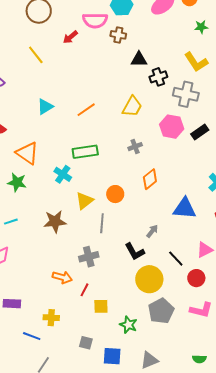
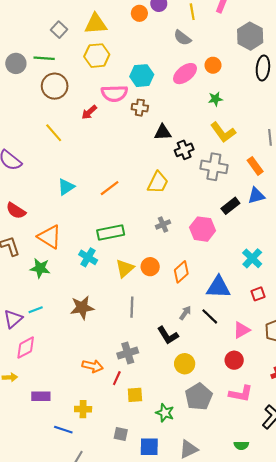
green star: (201, 27) -> (215, 99), moved
pink hexagon: (172, 127) -> (202, 229), moved
orange diamond: (150, 179) -> (181, 272), moved
orange circle: (115, 194) -> (150, 267), moved
yellow triangle: (84, 201) -> (125, 268), moved
gray cross: (89, 257) -> (128, 353), moved
black line: (176, 259) -> (210, 316), moved
yellow circle: (149, 279) -> (185, 364), size x0.7

